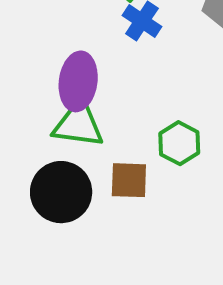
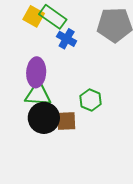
black circle: (61, 192) -> (44, 118), moved

